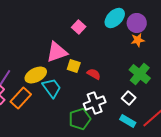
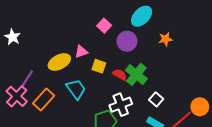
purple circle: (137, 23) -> (127, 41), moved
pink triangle: (57, 52) -> (81, 52), size x0.6
green cross: (140, 74) -> (136, 74), moved
yellow ellipse: (36, 75) -> (59, 62), moved

